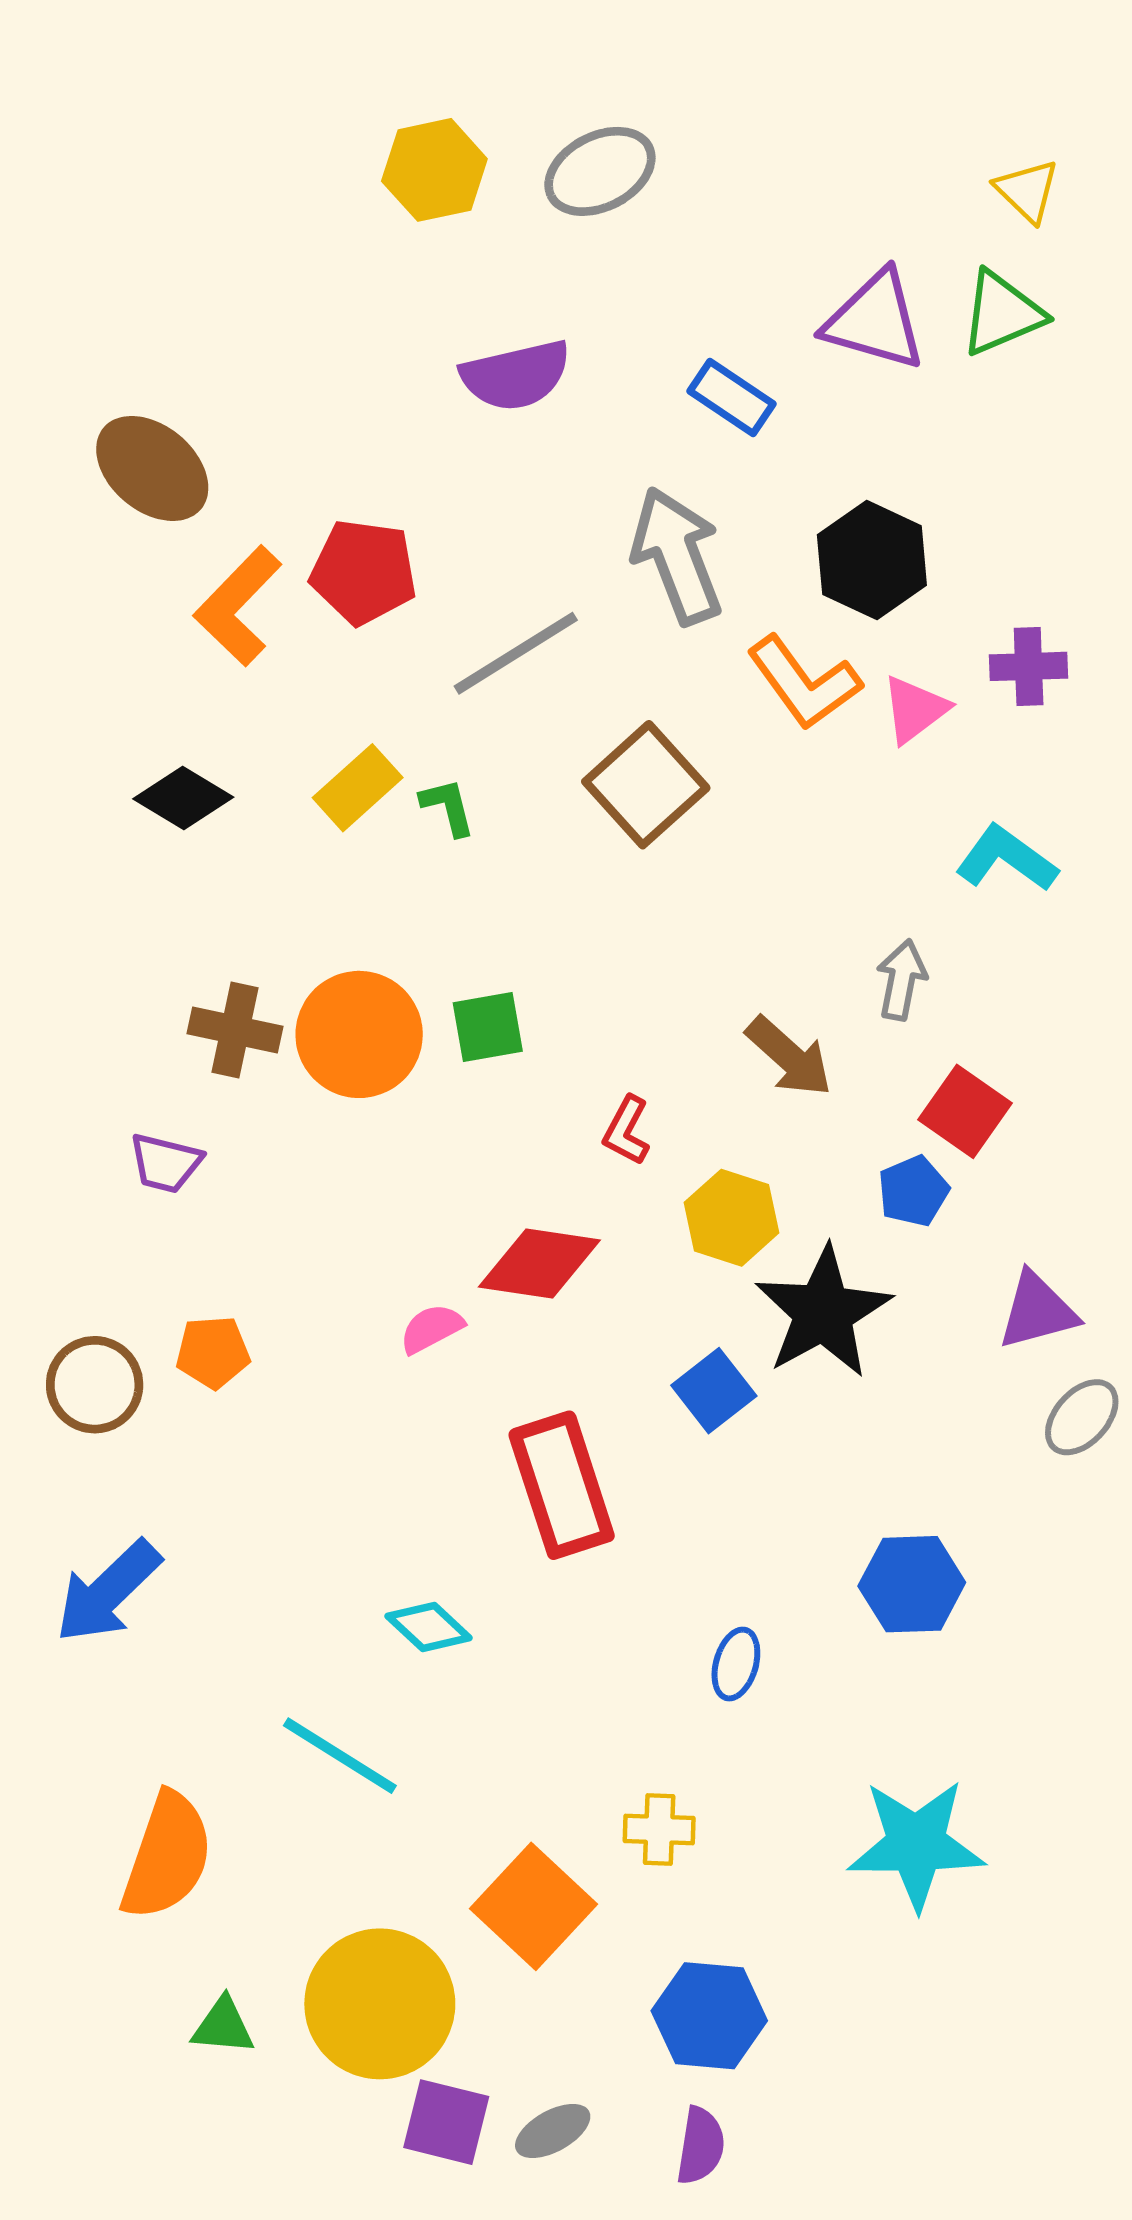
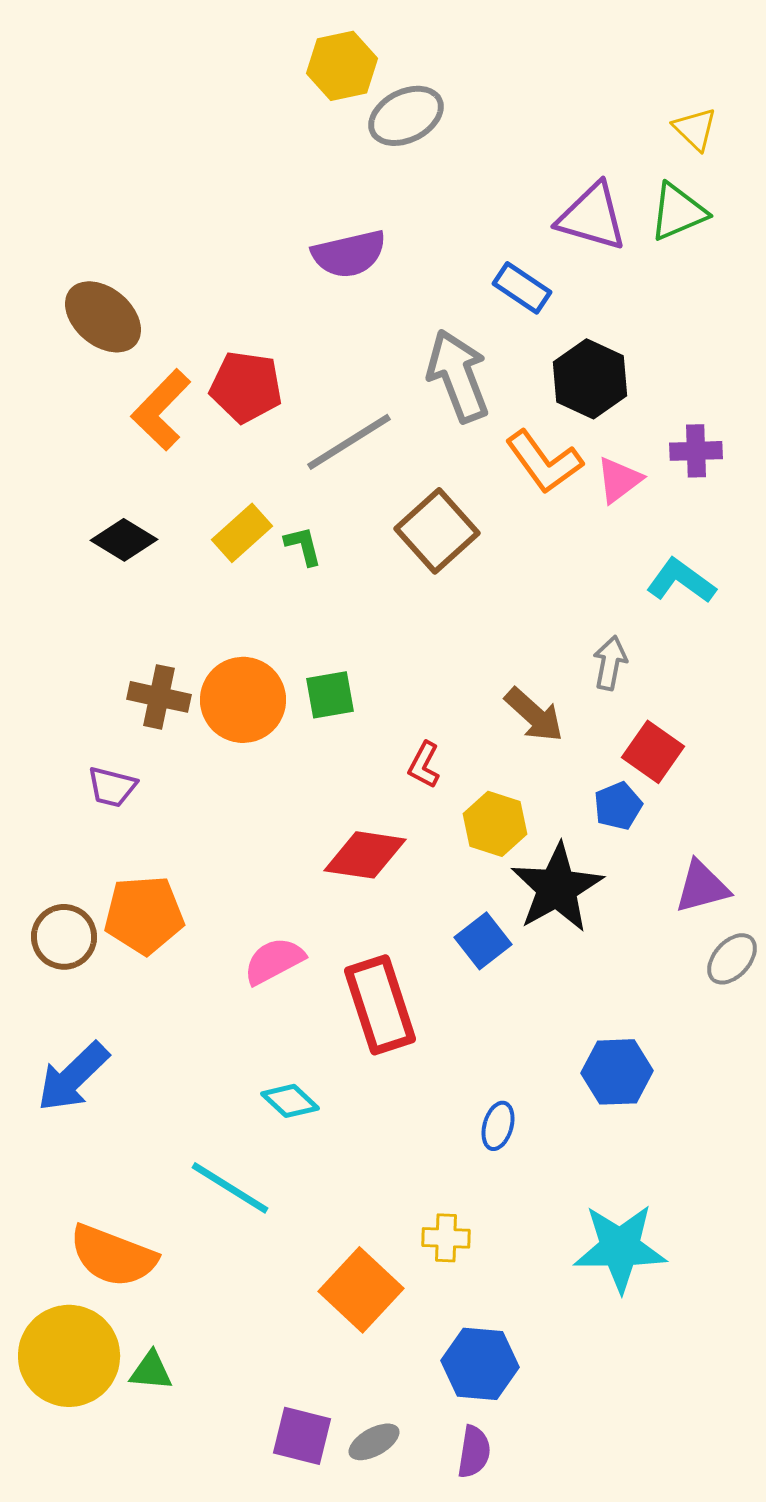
yellow hexagon: (434, 170) -> (342, 66), moved
blue rectangle: (732, 398) -> (522, 288), moved
pink semicircle: (432, 1329) -> (274, 961), moved, size x1.4
orange pentagon: (213, 1352) -> (144, 915), size x1.6
orange semicircle: (167, 1856) -> (113, 1256), turned 92
yellow circle: (380, 2004) -> (69, 1356), moved

